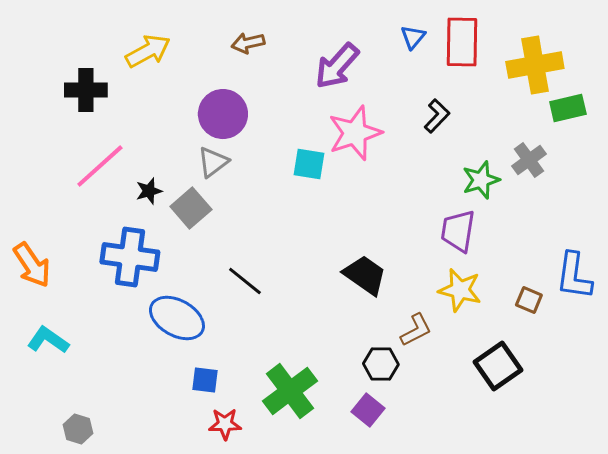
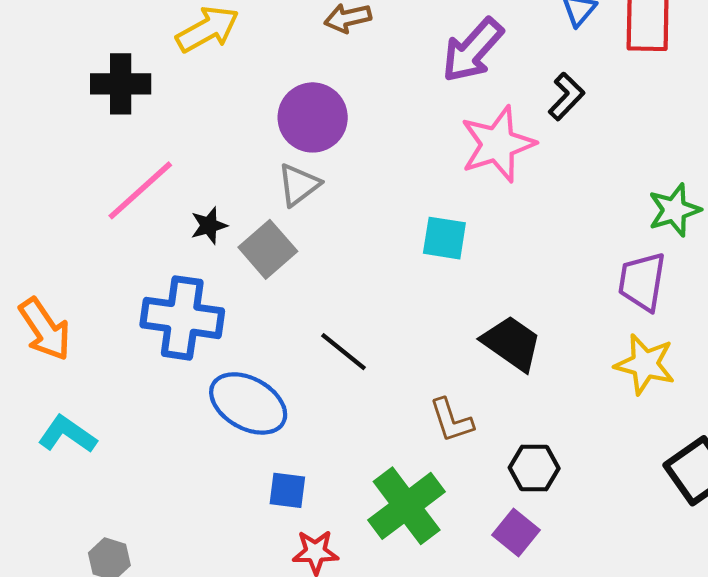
black L-shape: (437, 116) -> (566, 96), moved
cyan square: (309, 164) -> (444, 238), moved
brown L-shape: (416, 330) -> (451, 420), moved, turned 99

